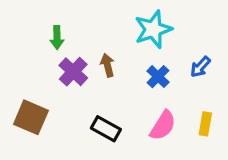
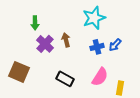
blue arrow: (200, 67) -> (115, 45), moved
blue cross: (158, 77) -> (97, 47), turned 32
yellow rectangle: (205, 124) -> (120, 88), moved

